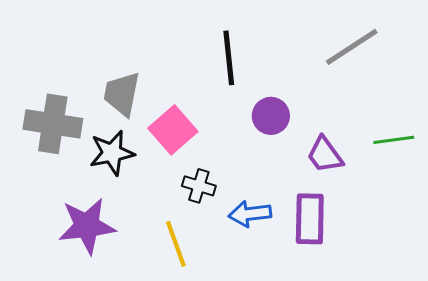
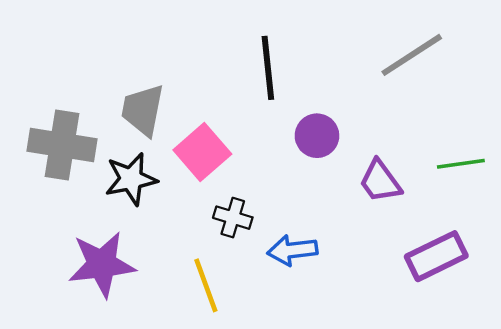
purple rectangle: (310, 219) -> (436, 256), moved, turned 63

